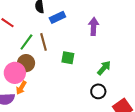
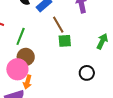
brown line: (44, 42) -> (58, 25), moved
black circle: (98, 91) -> (87, 73), moved

